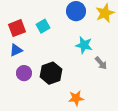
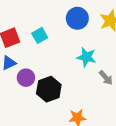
purple circle: (24, 73) -> (26, 78), moved

